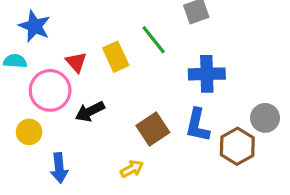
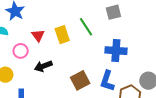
pink circle: (50, 90) -> (21, 51), size x0.6

